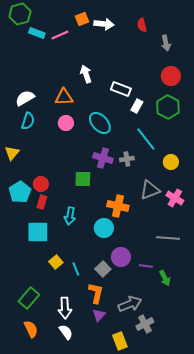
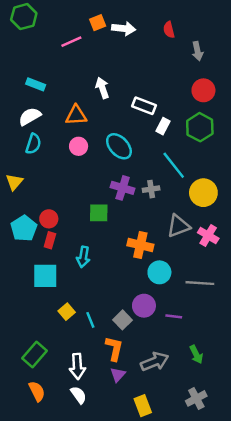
cyan rectangle: (37, 33) -> (36, 84), moved
yellow circle: (171, 162) -> (203, 193), size x1.5
cyan circle: (104, 228) -> (159, 272), moved
green arrow: (165, 278) -> (196, 354), moved
gray cross: (145, 324) -> (196, 398), moved

